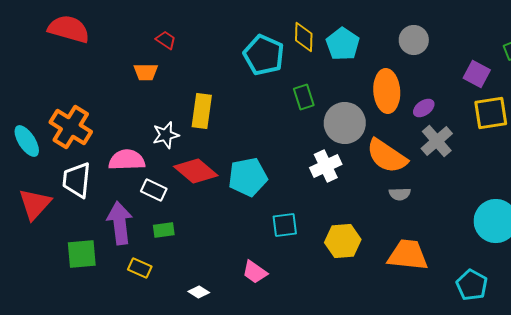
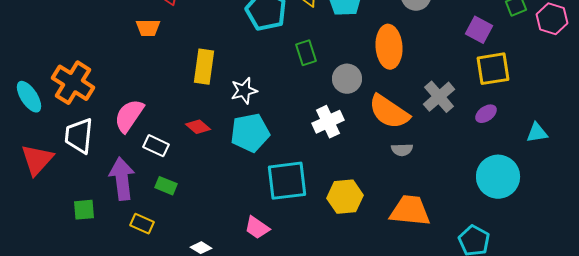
purple ellipse: (424, 108) -> (486, 114), moved
gray circle: (345, 123) -> (347, 79), size x0.7
white star: (166, 135) -> (244, 91), moved
pink semicircle: (127, 160) -> (129, 116), turned -54
red diamond: (196, 171) -> (198, 127), size x0.6
cyan square: (285, 225) -> (287, 181), size x1.6
green rectangle: (164, 230) -> (166, 186), turned 30
green square: (82, 254) -> (84, 210), size x0.7

